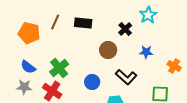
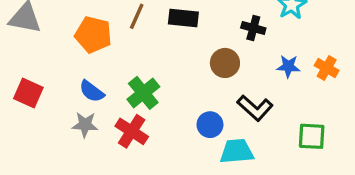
black cross: (125, 29) -> (253, 28), turned -32
orange cross: (174, 66) -> (327, 68), moved
blue circle: (92, 82) -> (210, 125), moved

